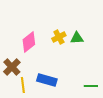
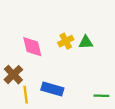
pink diamond: (29, 42) -> (32, 47), turned -65

